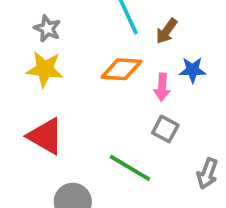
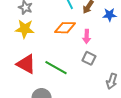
blue star: (192, 70) -> (110, 15), moved
green line: (130, 168) -> (56, 68), moved

